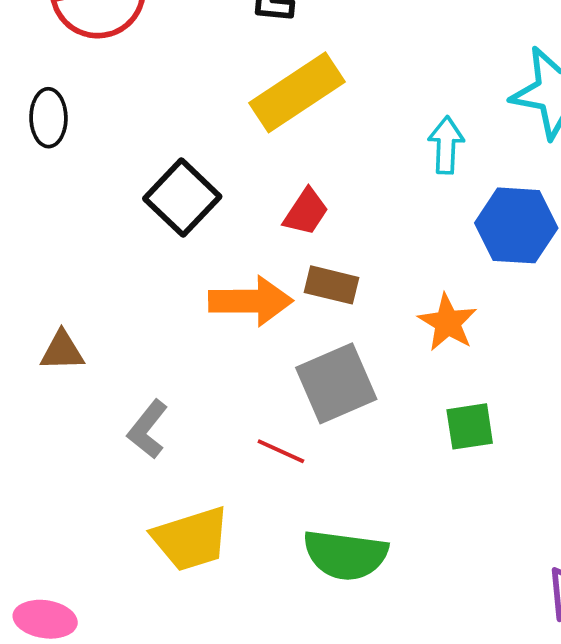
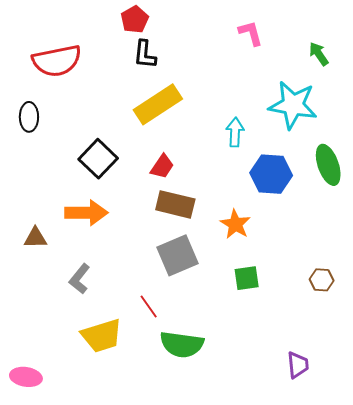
brown rectangle: (332, 285) -> (175, 204), size x1.4
orange arrow: (251, 301) -> (86, 213), moved
red line: (281, 451) -> (149, 306), moved, turned 30

